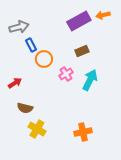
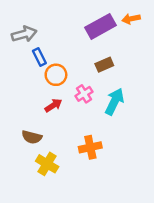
red arrow: (15, 83) -> (53, 105), moved
orange cross: (83, 132) -> (90, 147), moved

